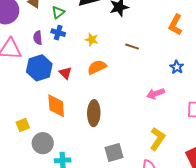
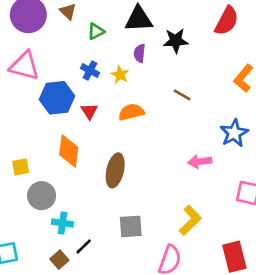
blue cross: (58, 33) -> (90, 71), moved
purple semicircle: (38, 38) -> (140, 53), moved
yellow star: (92, 40) -> (120, 75), moved
blue star: (177, 67) -> (234, 133), size x1.5

